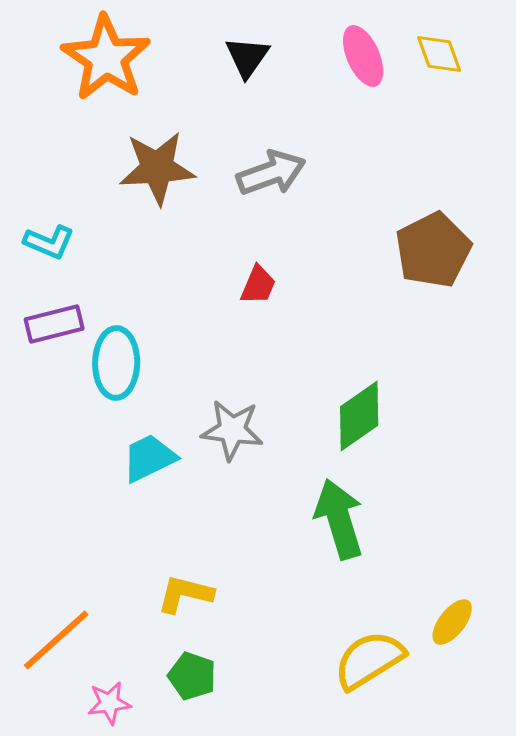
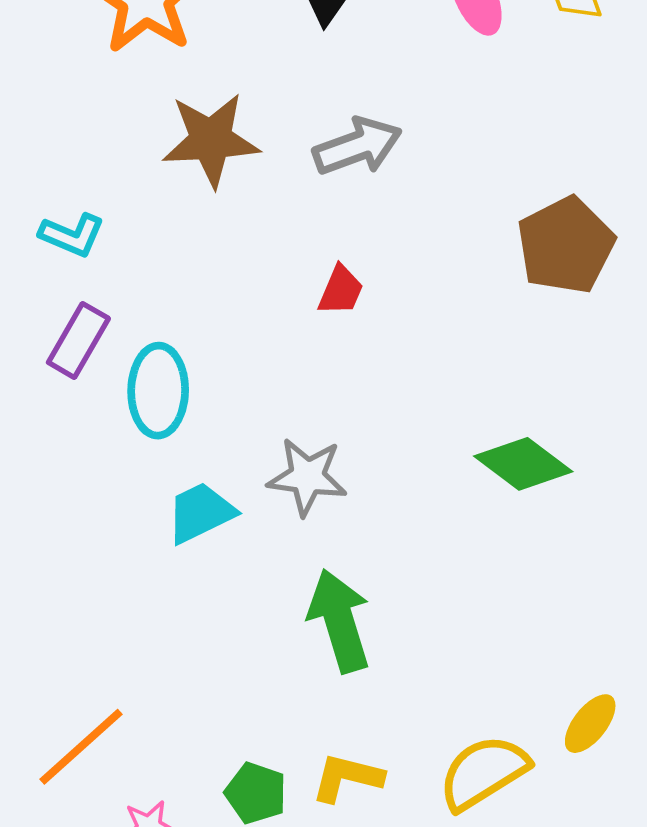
purple rectangle: (54, 324) -> (78, 340), turned -46
green diamond: (359, 416) -> (523, 464), moved, turned 72
green arrow: (339, 519) -> (339, 621), moved
yellow L-shape: (185, 594) -> (347, 778), moved

